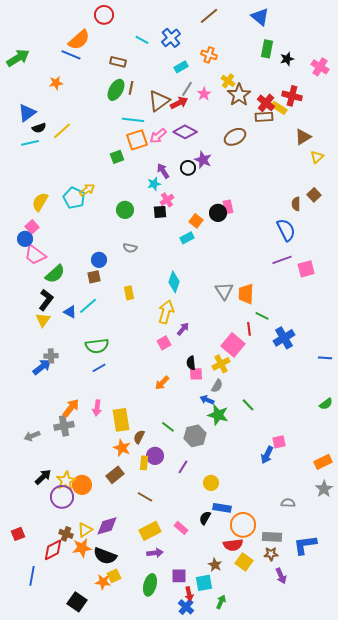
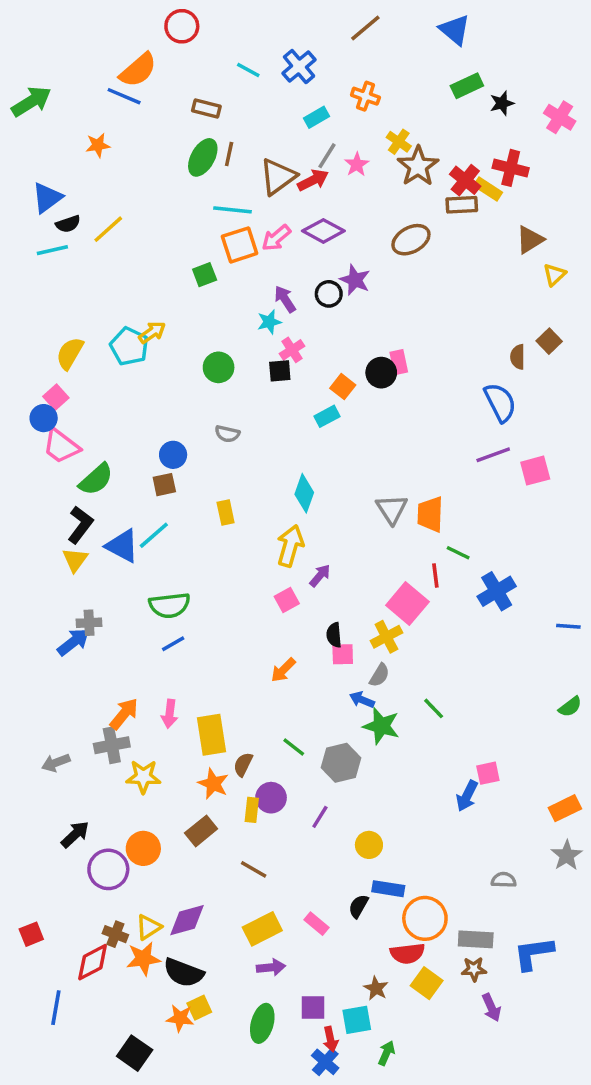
green rectangle: (267, 49) -> (467, 86), turned 54
blue triangle: (70, 312) -> (122, 546), size x1.5
yellow star: (66, 481) -> (143, 777), moved, turned 30

